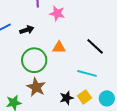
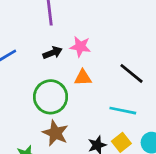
pink star: (57, 13) -> (80, 47), moved
black arrow: (27, 30) -> (53, 53), moved

